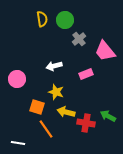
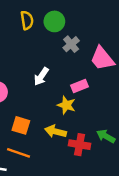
white arrow: (54, 66) -> (41, 76), turned -42
yellow star: (56, 92) -> (66, 105), moved
orange line: (46, 129) -> (19, 153), moved, turned -36

